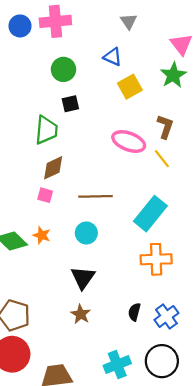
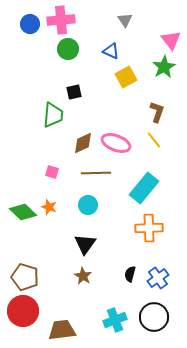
green circle: (63, 69) -> (68, 49), moved
pink ellipse: (129, 141) -> (116, 143), moved
brown diamond: (53, 168) -> (83, 143), moved

